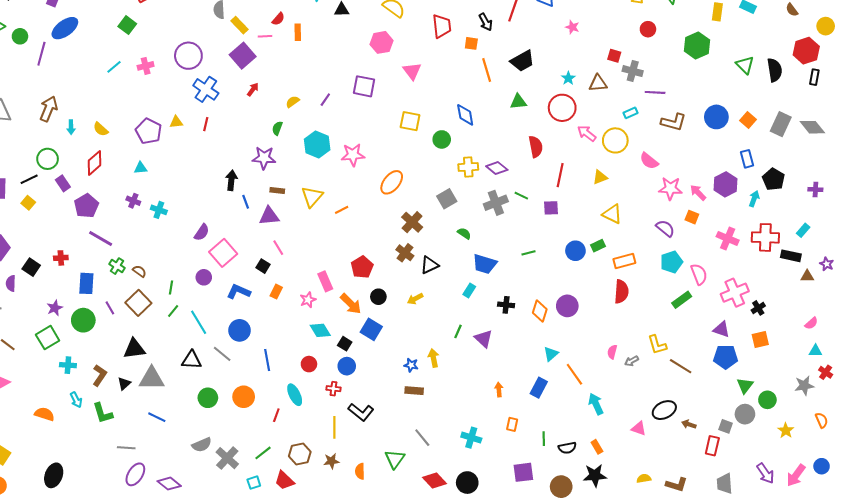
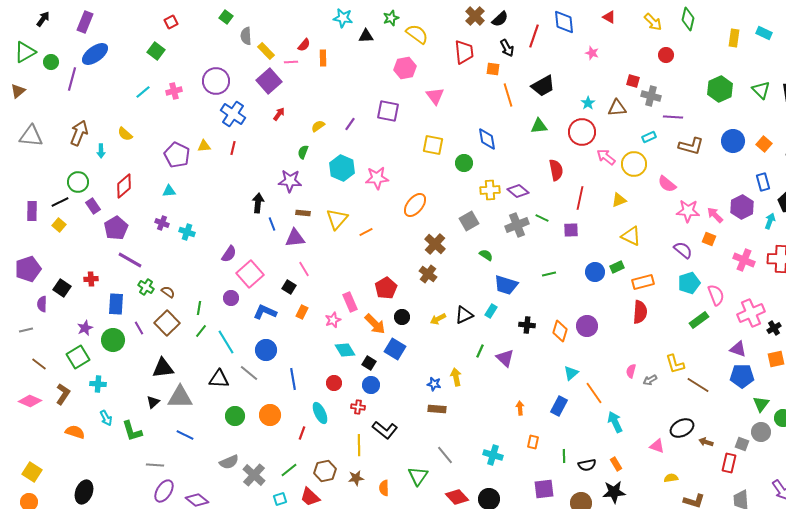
green hexagon: (697, 46) -> (720, 89), moved
yellow semicircle: (101, 129) -> (125, 134), moved
black triangle: (429, 265) -> (464, 315), moved
brown L-shape: (100, 375) -> (63, 394), moved
yellow semicircle: (644, 478) -> (671, 478), moved

